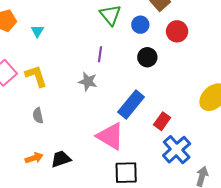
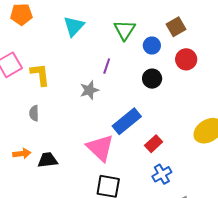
cyan triangle: (37, 31) -> (74, 26), moved, size x1.6
gray star: (88, 82) -> (89, 90), turned 30
blue cross: (177, 150) -> (162, 174), size x0.7

